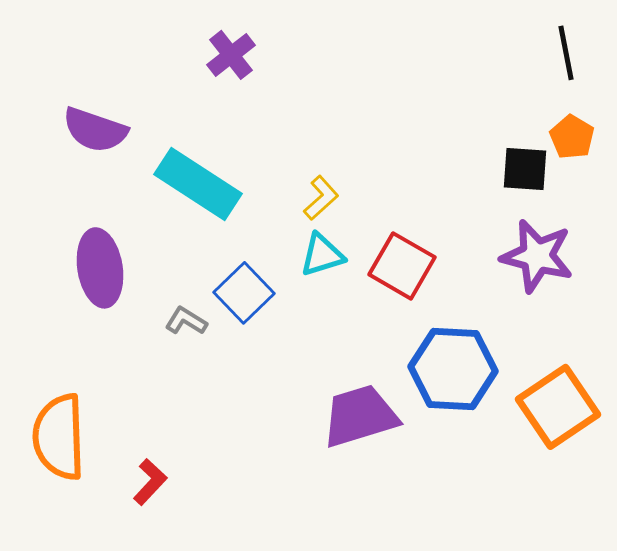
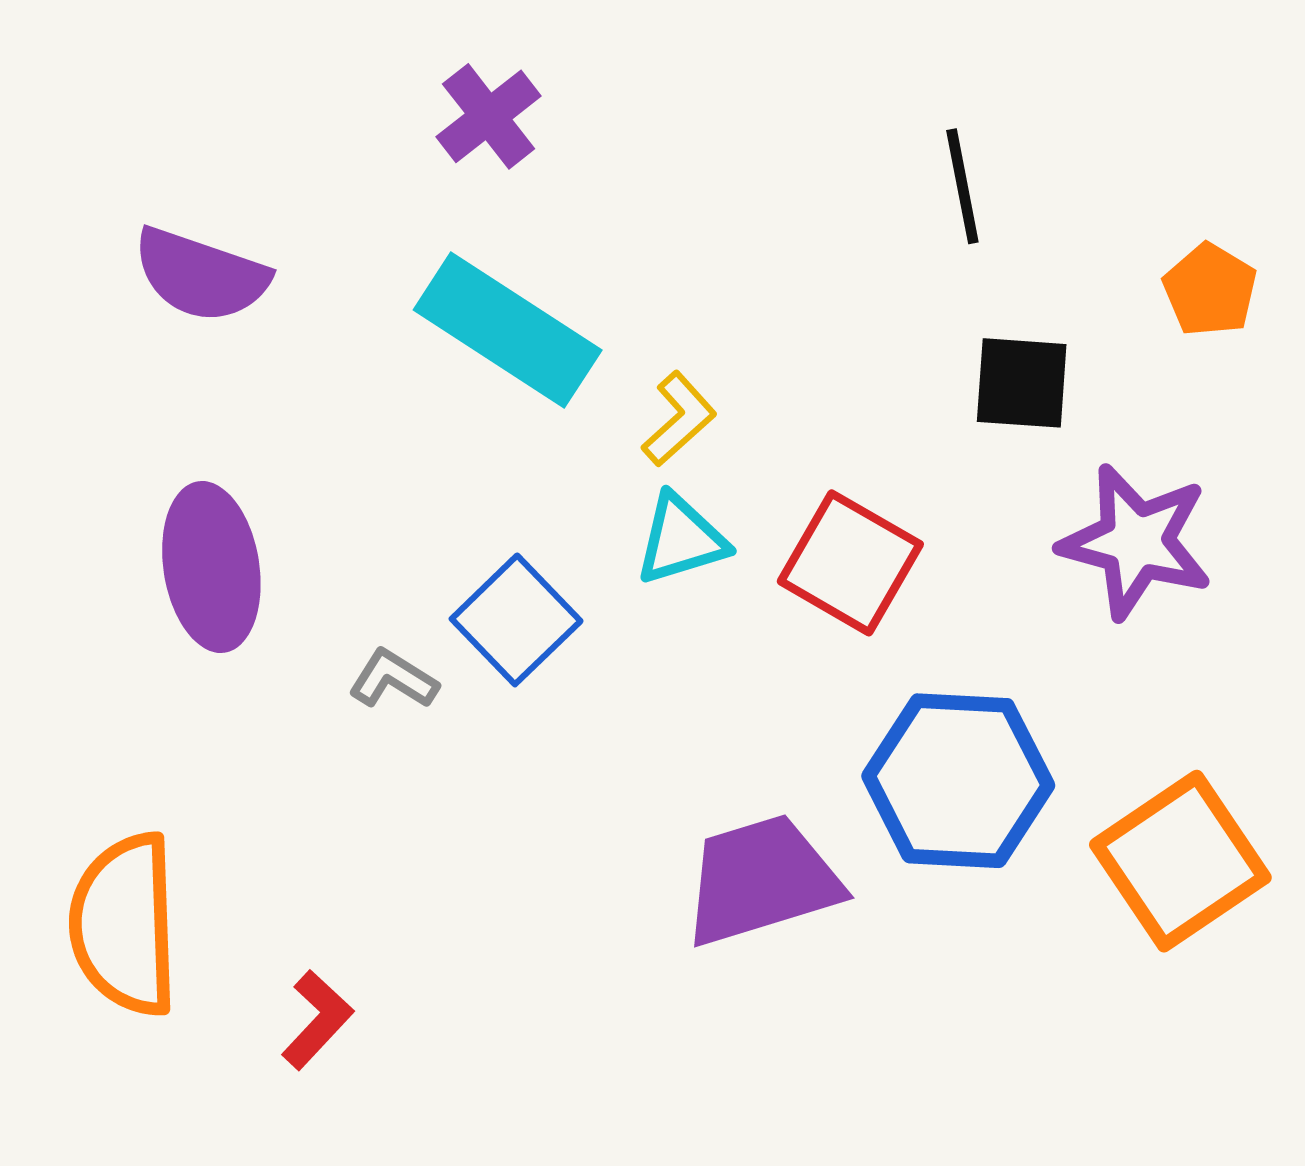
black line: (566, 53) -> (962, 186), moved
black square: (525, 169) -> (1022, 383), moved
cyan rectangle: (198, 184) -> (508, 330), moved

